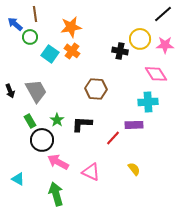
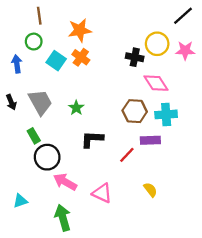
blue arrow: (15, 24) -> (17, 64), moved, turned 42
pink diamond: (156, 74) -> (156, 83), moved
brown hexagon: (96, 89) -> (135, 111), moved
green star: (57, 120) -> (76, 108), moved
cyan triangle: (18, 179) -> (20, 201), turned -48

